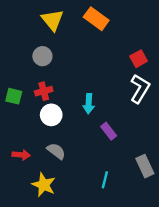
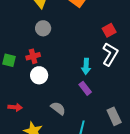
gray circle: (42, 56) -> (43, 28), moved
cyan arrow: (89, 104) -> (86, 66), moved
gray semicircle: (56, 151) -> (58, 108), moved

